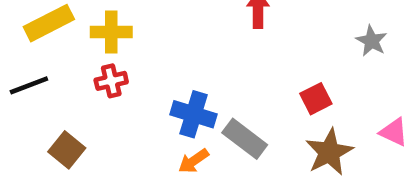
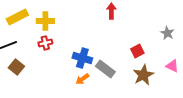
gray star: (371, 41) -> (167, 33), moved
brown square: (67, 150) -> (16, 67), moved

